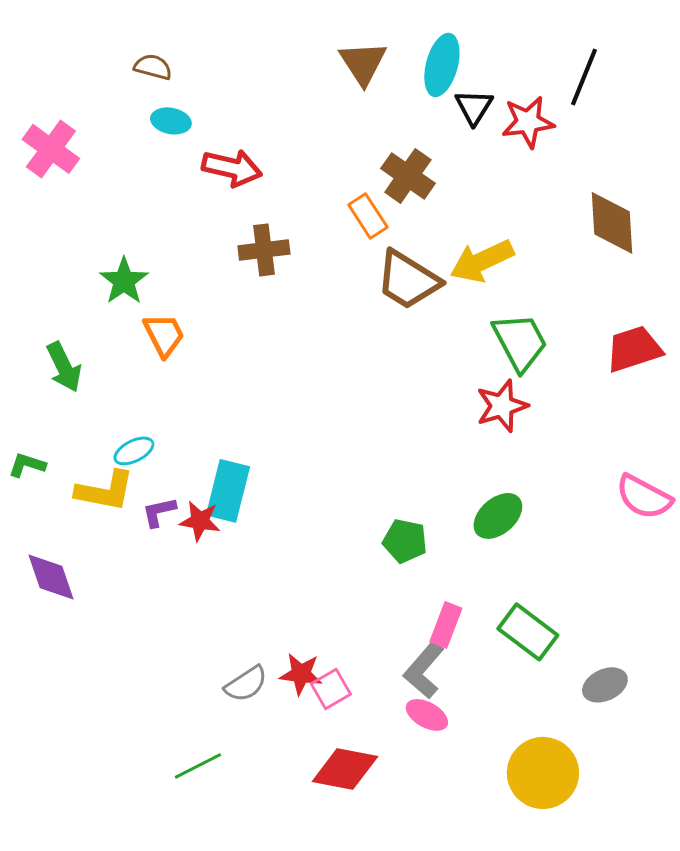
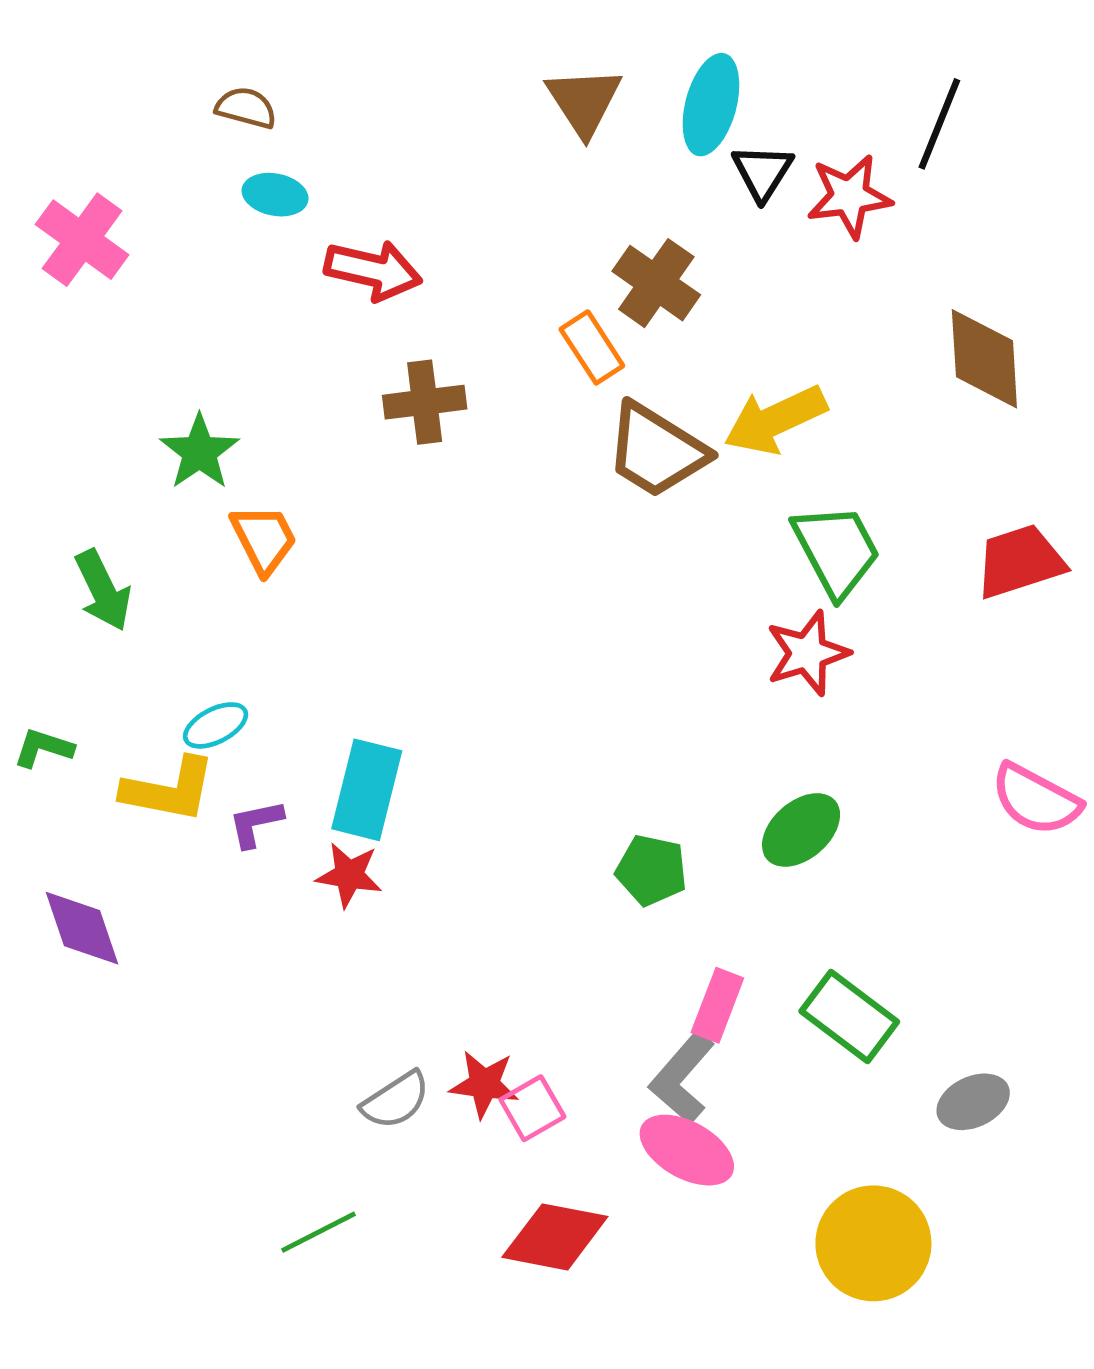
red star: (200, 521) -> (349, 875), moved
pink ellipse: (427, 715) -> (687, 1150), size x1.4

